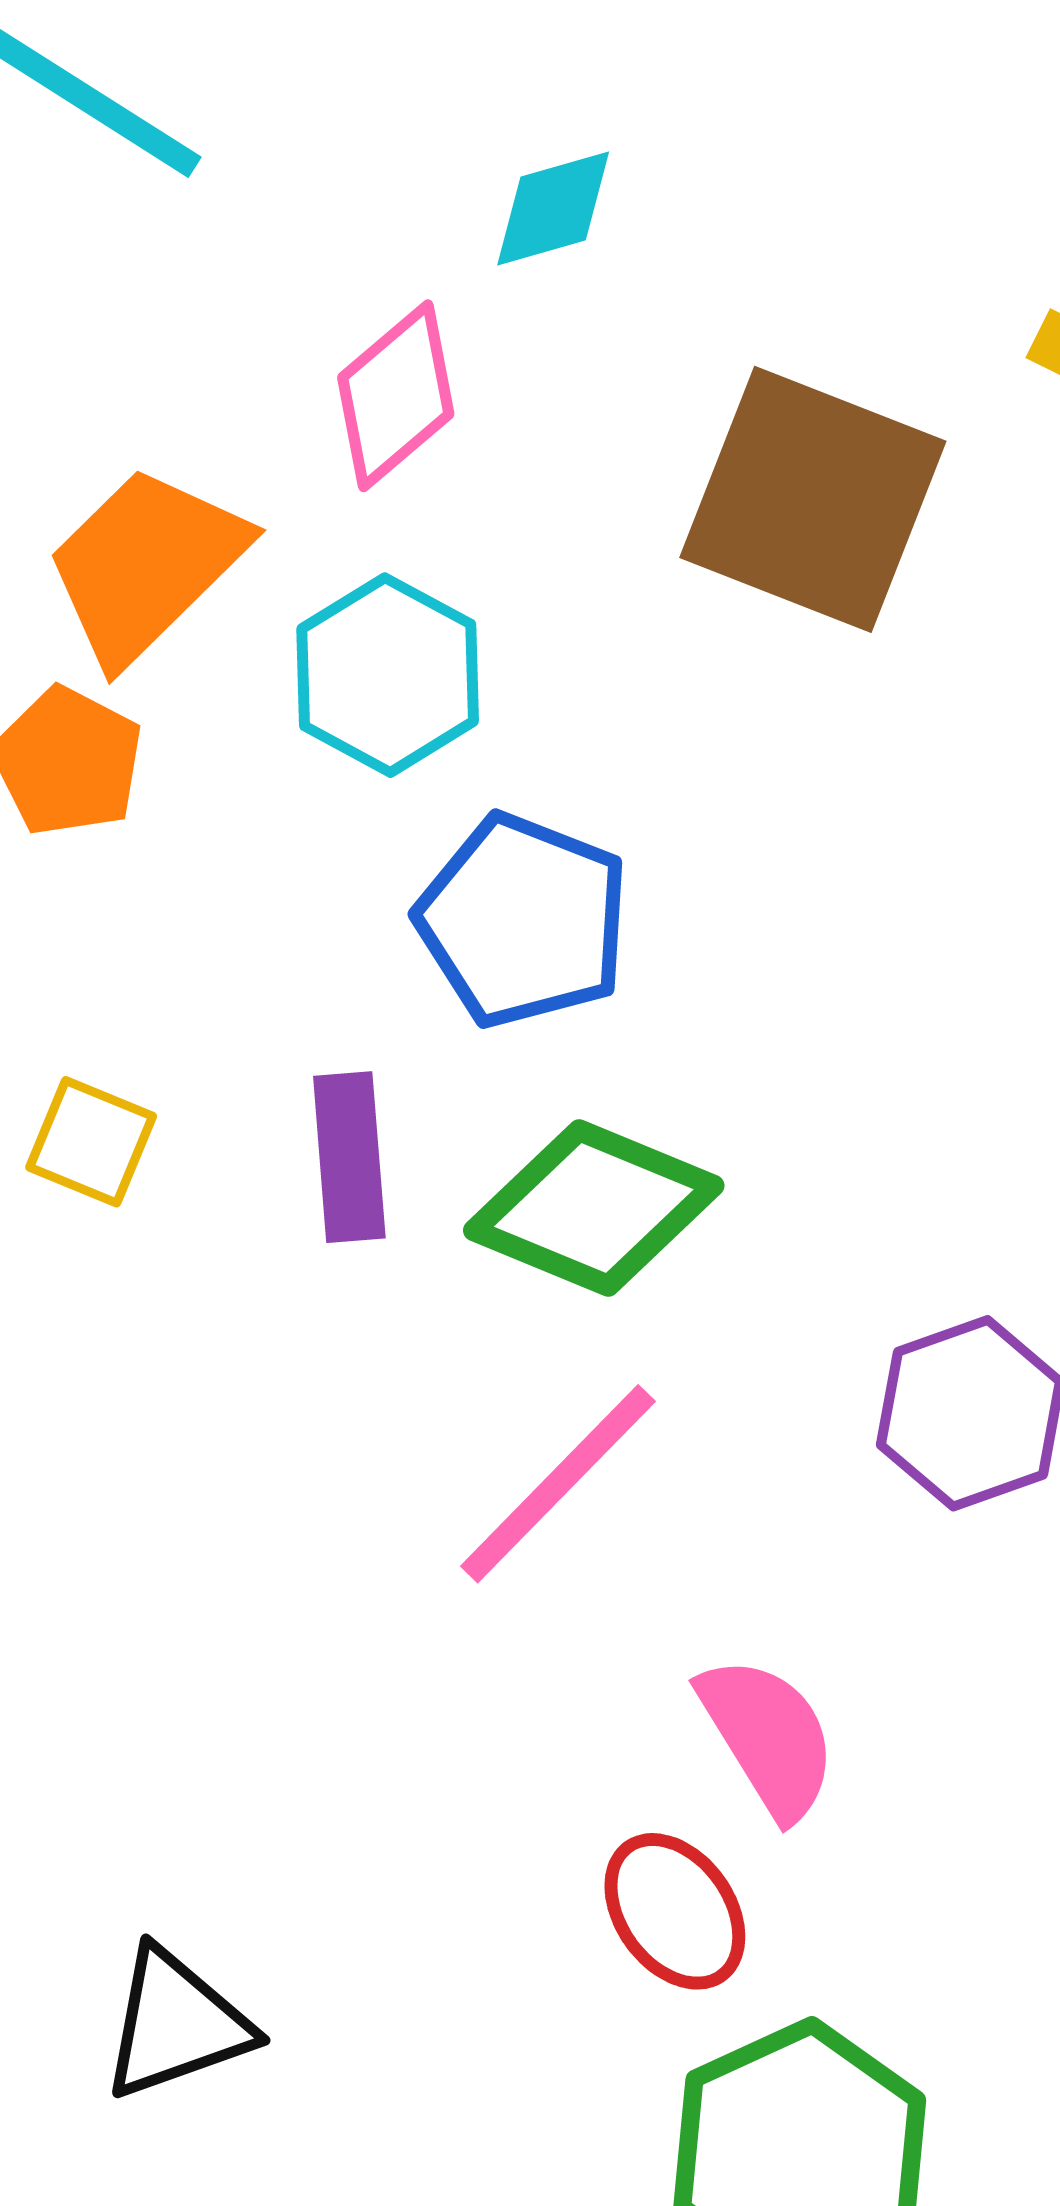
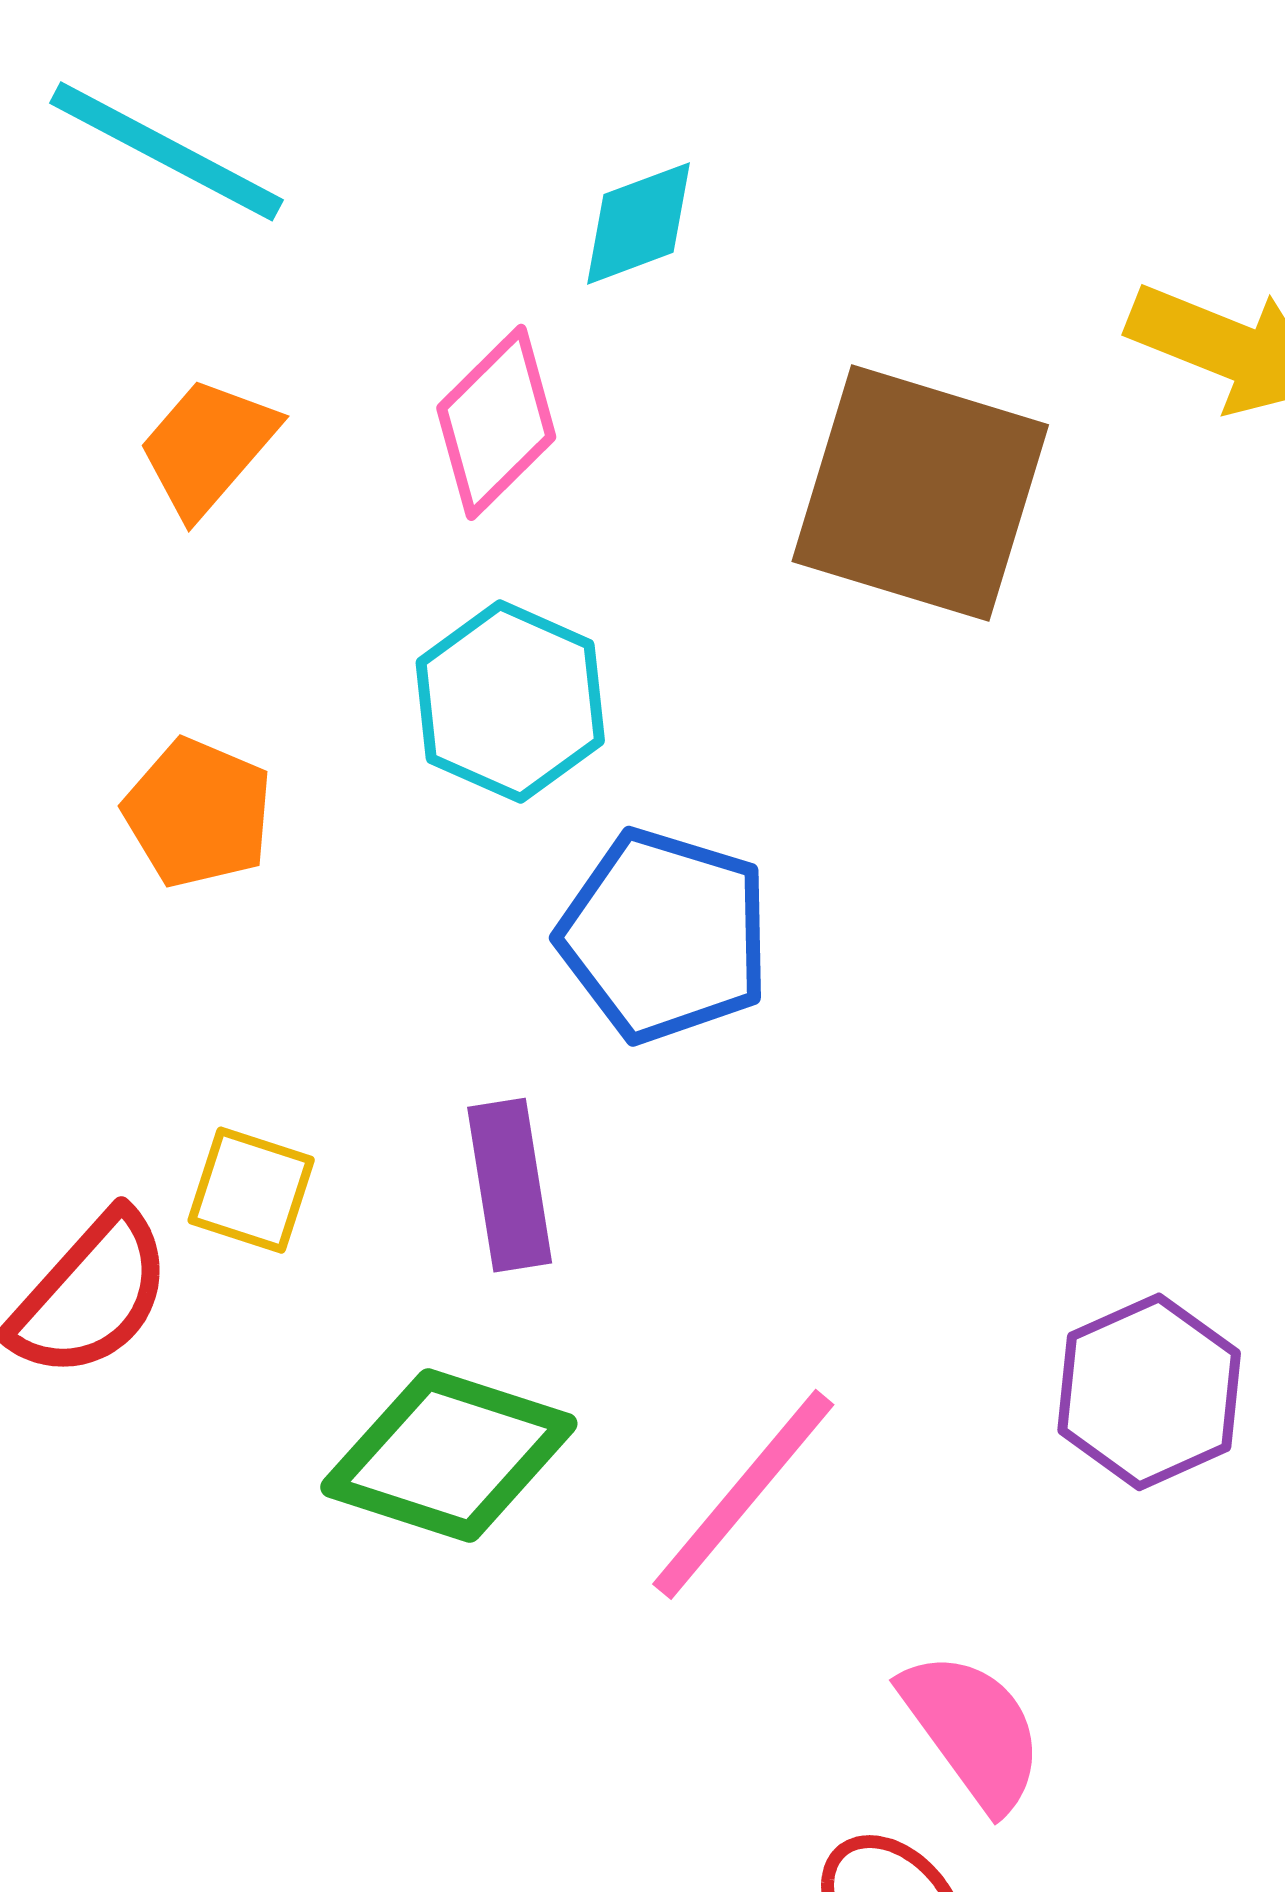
orange trapezoid: (146, 565) -> (208, 447), moved, size x0.7
green diamond: (594, 1208) -> (449, 1455), moved

